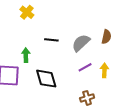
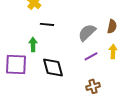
black line: (51, 40) -> (47, 24), moved
yellow arrow: (104, 70) -> (113, 51), moved

